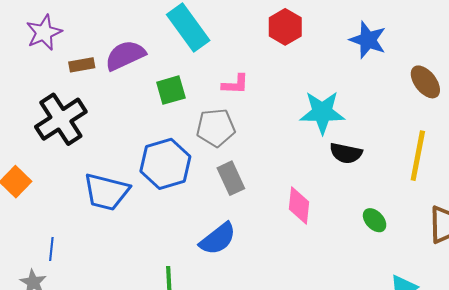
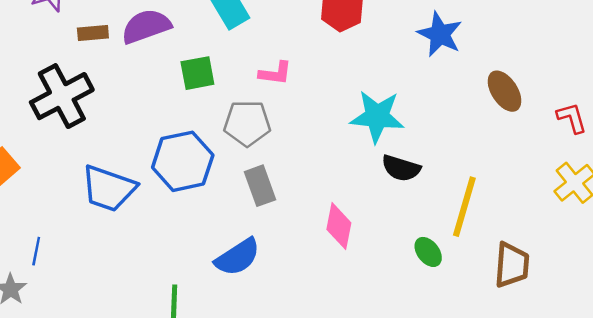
yellow line: (418, 156) -> (464, 207), moved

